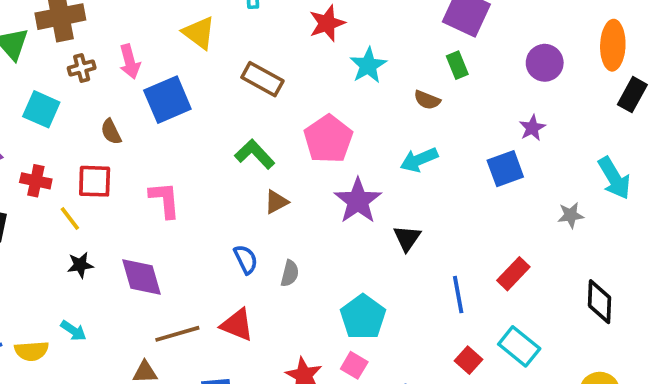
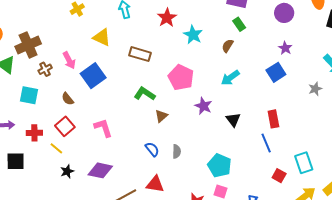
brown semicircle: (427, 100) -> (228, 46), turned 112
red square: (95, 181) -> (65, 126), turned -30
purple star: (358, 201) -> (203, 106), size x0.7
red rectangle: (513, 274) -> (273, 119), moved, turned -42
purple diamond: (142, 277) -> (100, 170), turned -50
cyan rectangle: (519, 346) -> (304, 163), turned 45

